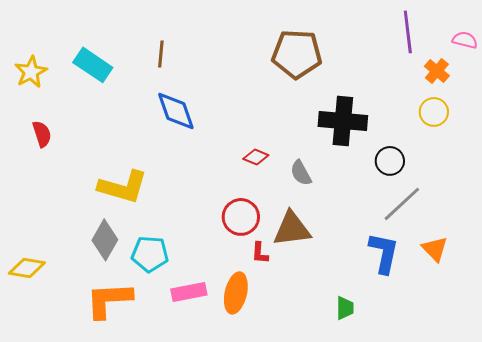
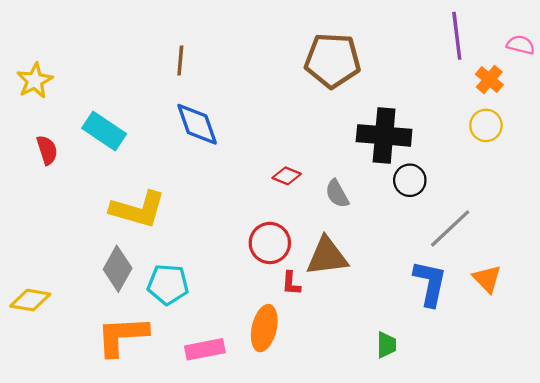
cyan rectangle: (93, 65) -> (104, 131), moved
black circle: (390, 161) -> (410, 180), moved
pink rectangle: (189, 292) -> (205, 349), moved

